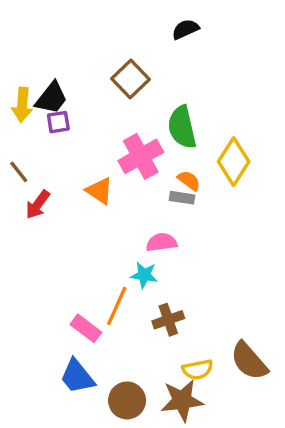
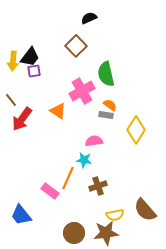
black semicircle: (185, 29) -> (89, 18), moved
yellow diamond: (234, 162) -> (136, 130), moved
red arrow: (38, 205) -> (22, 119), size x1.4
blue trapezoid: (77, 376) -> (21, 215), moved

